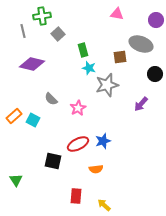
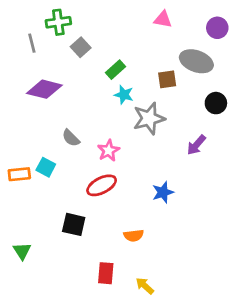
green rectangle: (83, 50) -> (116, 70), turned 64
orange rectangle: (14, 116) -> (19, 174), moved, turned 35
blue star: (103, 141) -> (163, 192), moved
red ellipse: (78, 144) -> (102, 185), moved

